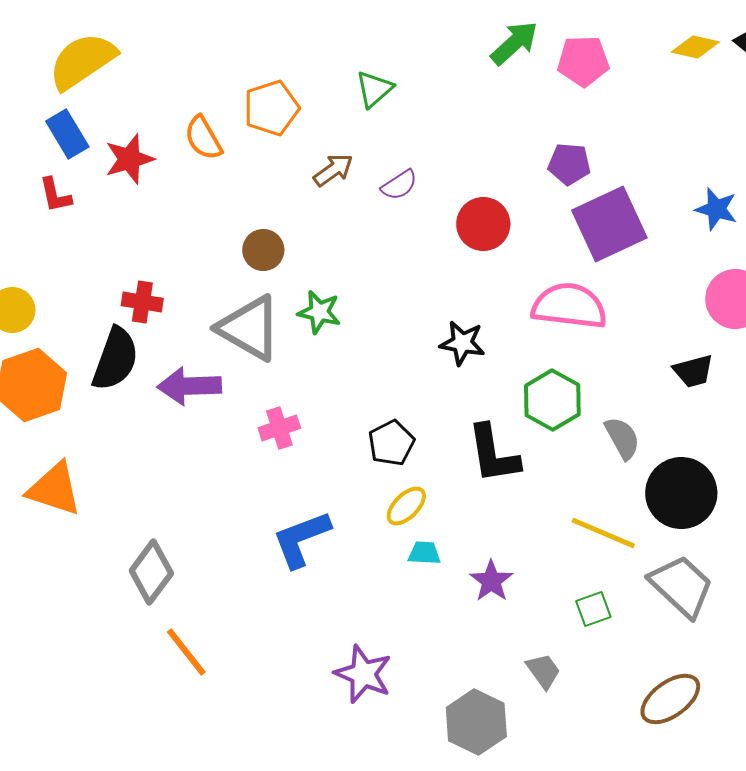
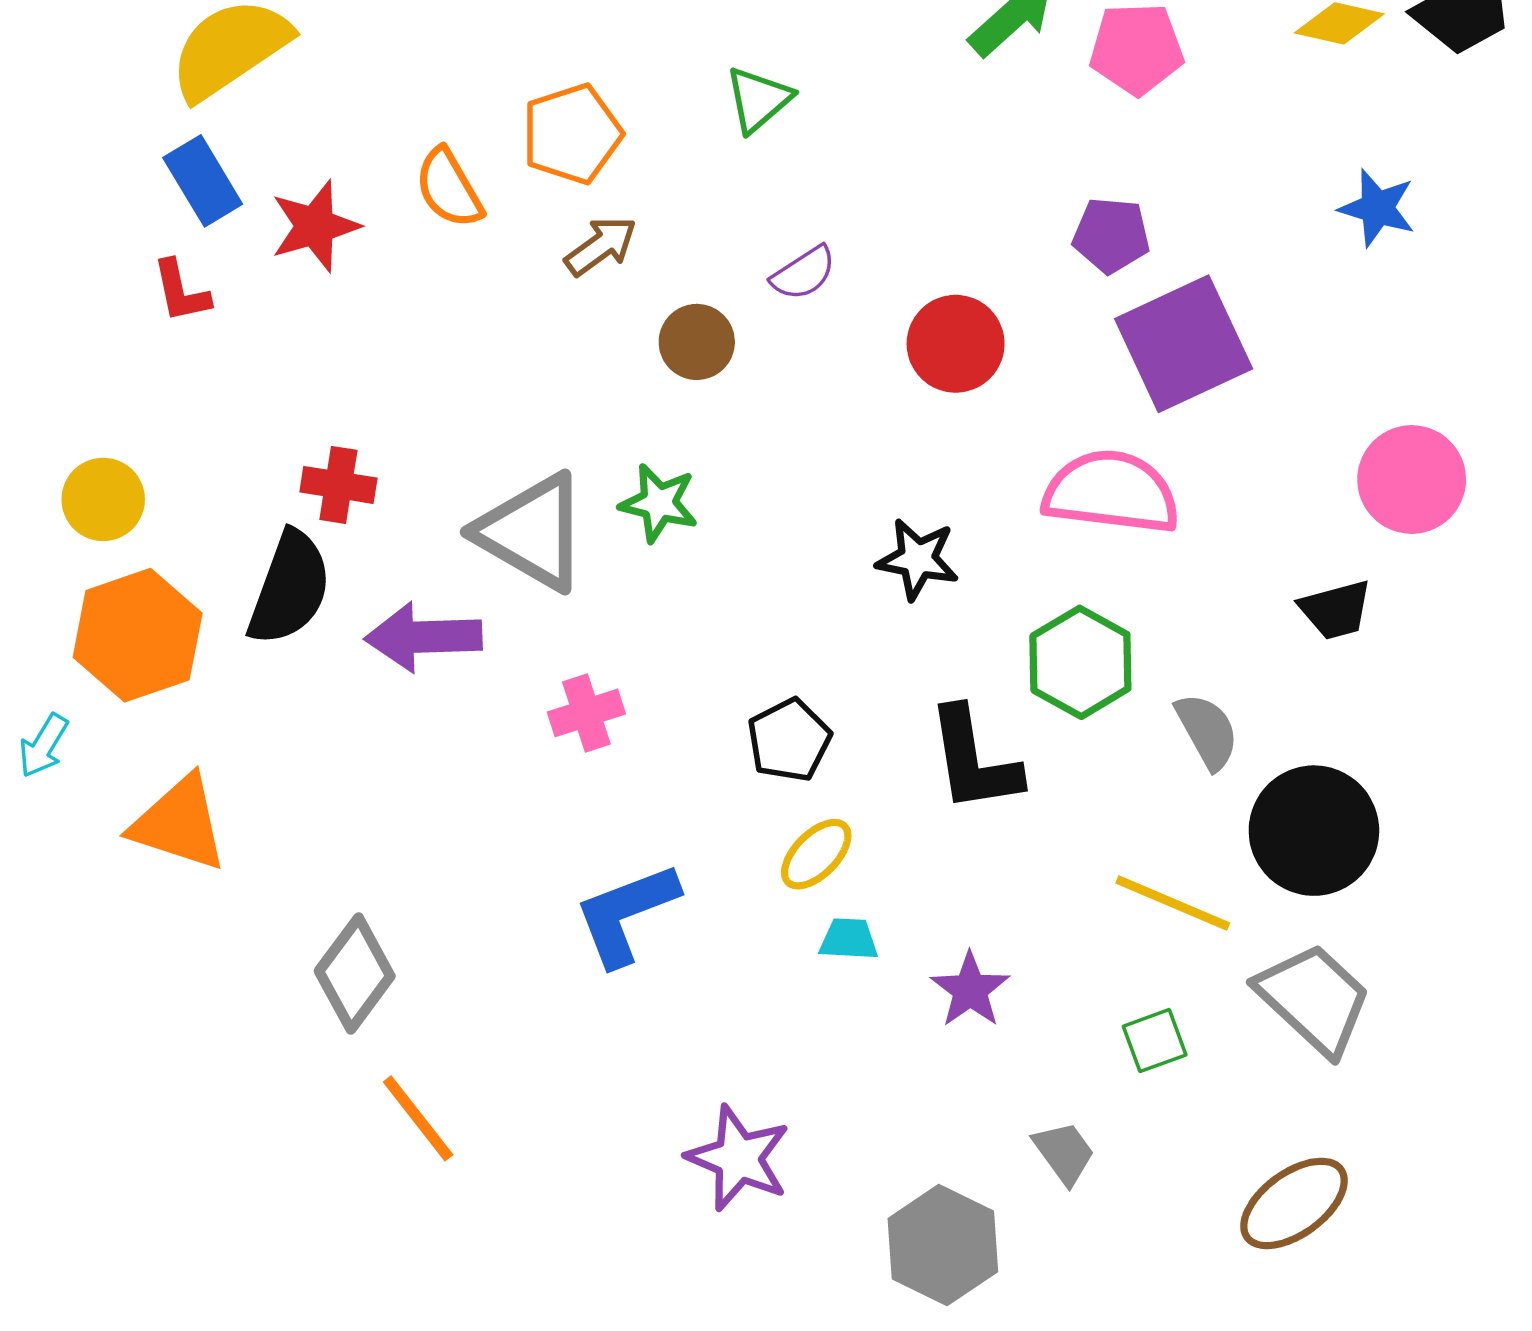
brown arrow: (333, 170) -> (601, 246), moved
blue star: (716, 209) -> (1377, 208), moved
brown circle: (263, 250) -> (697, 342), moved

